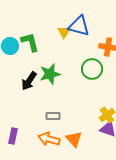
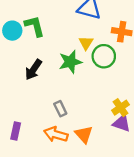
yellow triangle: (64, 32) -> (86, 43), moved
green star: (50, 74) -> (70, 62), moved
gray rectangle: (53, 116) -> (60, 109), turned 64

